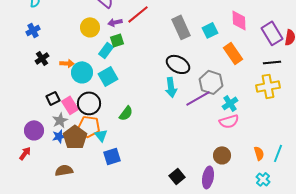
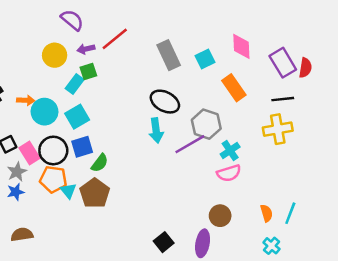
brown pentagon: (75, 137) -> (95, 193), moved
blue square: (112, 156) -> (82, 147), moved

